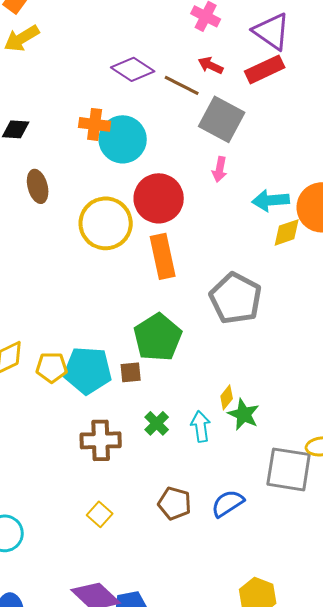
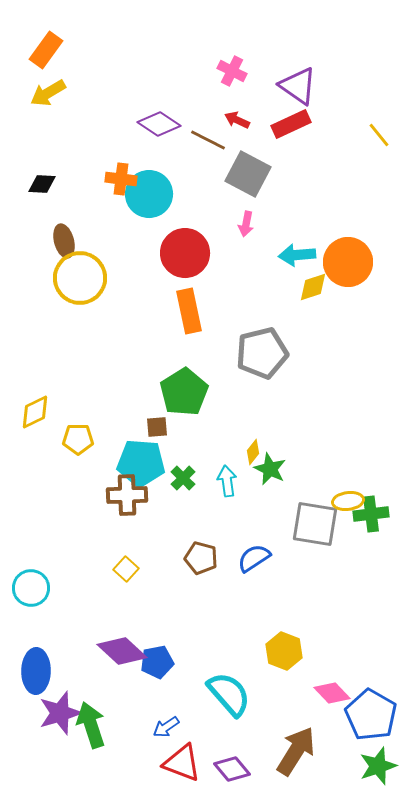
yellow circle: (106, 223) -> (80, 278), moved
gray pentagon: (236, 298) -> (262, 353), turned 30
yellow pentagon: (52, 367) -> (78, 439), moved
cyan pentagon: (88, 370) -> (141, 463), moved

